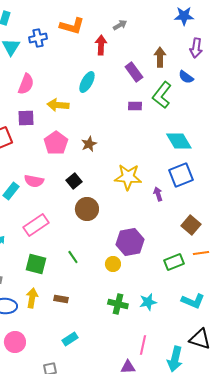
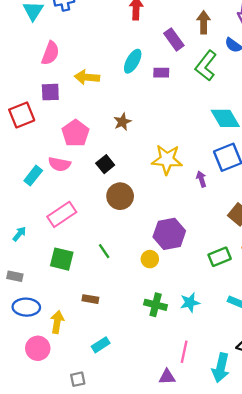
cyan ellipse: (87, 82) -> (133, 61), moved
purple rectangle: (135, 106) -> (161, 73), moved
pink pentagon: (56, 143) -> (75, 133), moved
yellow arrow: (32, 298) -> (57, 322), moved

